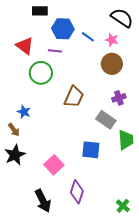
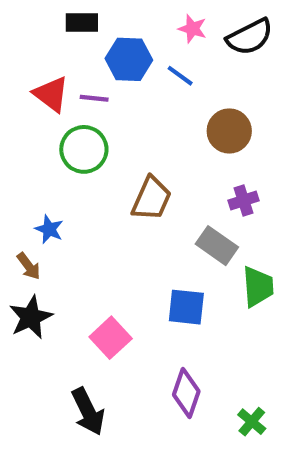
black semicircle: (122, 18) -> (250, 37), turned 120
pink star: (112, 40) -> (192, 29), moved
purple line: (55, 51) -> (94, 98), moved
purple diamond: (77, 192) -> (186, 393), moved

